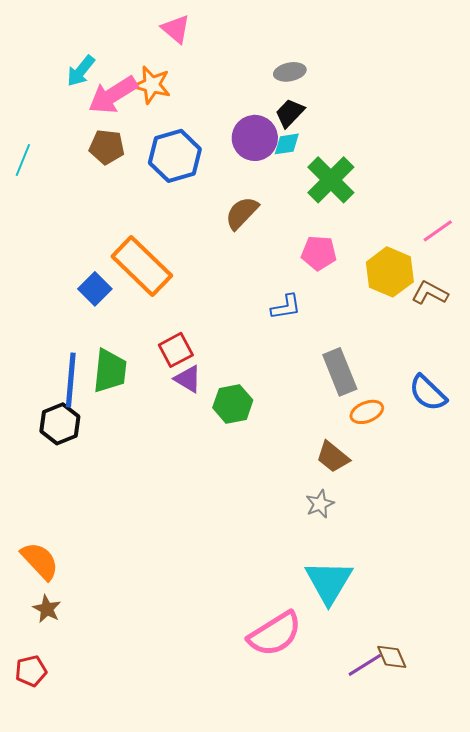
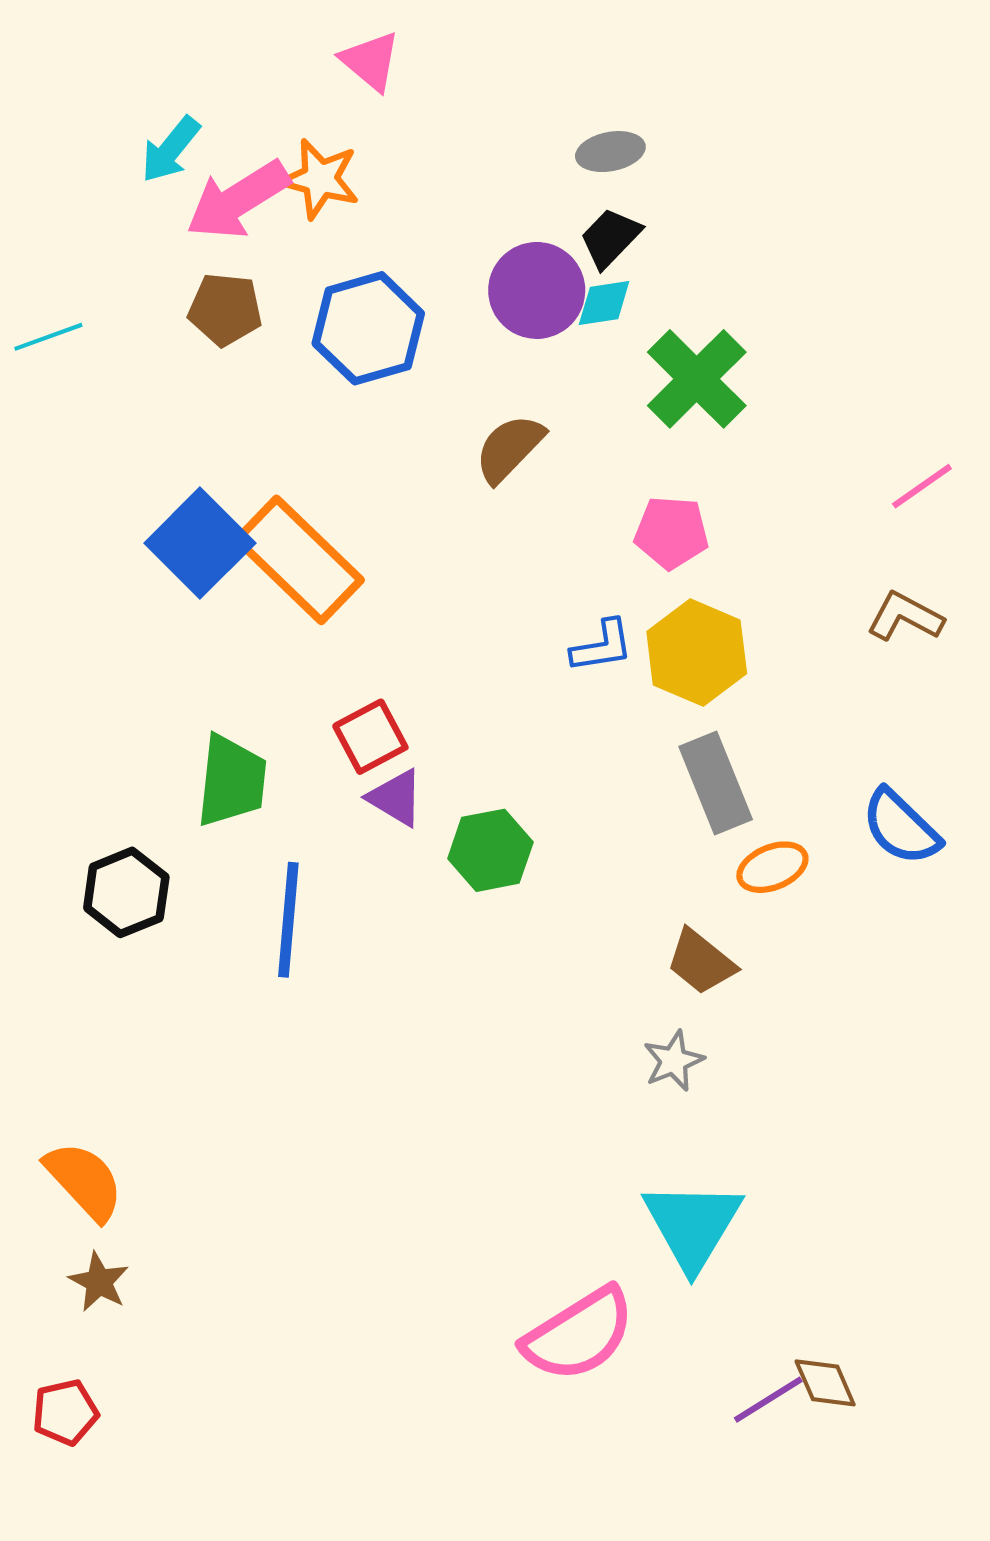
cyan line: (23, 160) -> (48, 337), turned 48
yellow hexagon: (390, 272) -> (697, 652), moved
blue square: (95, 289) -> (200, 543), moved, size x1.5
blue line: (71, 380) -> (288, 920), moved

